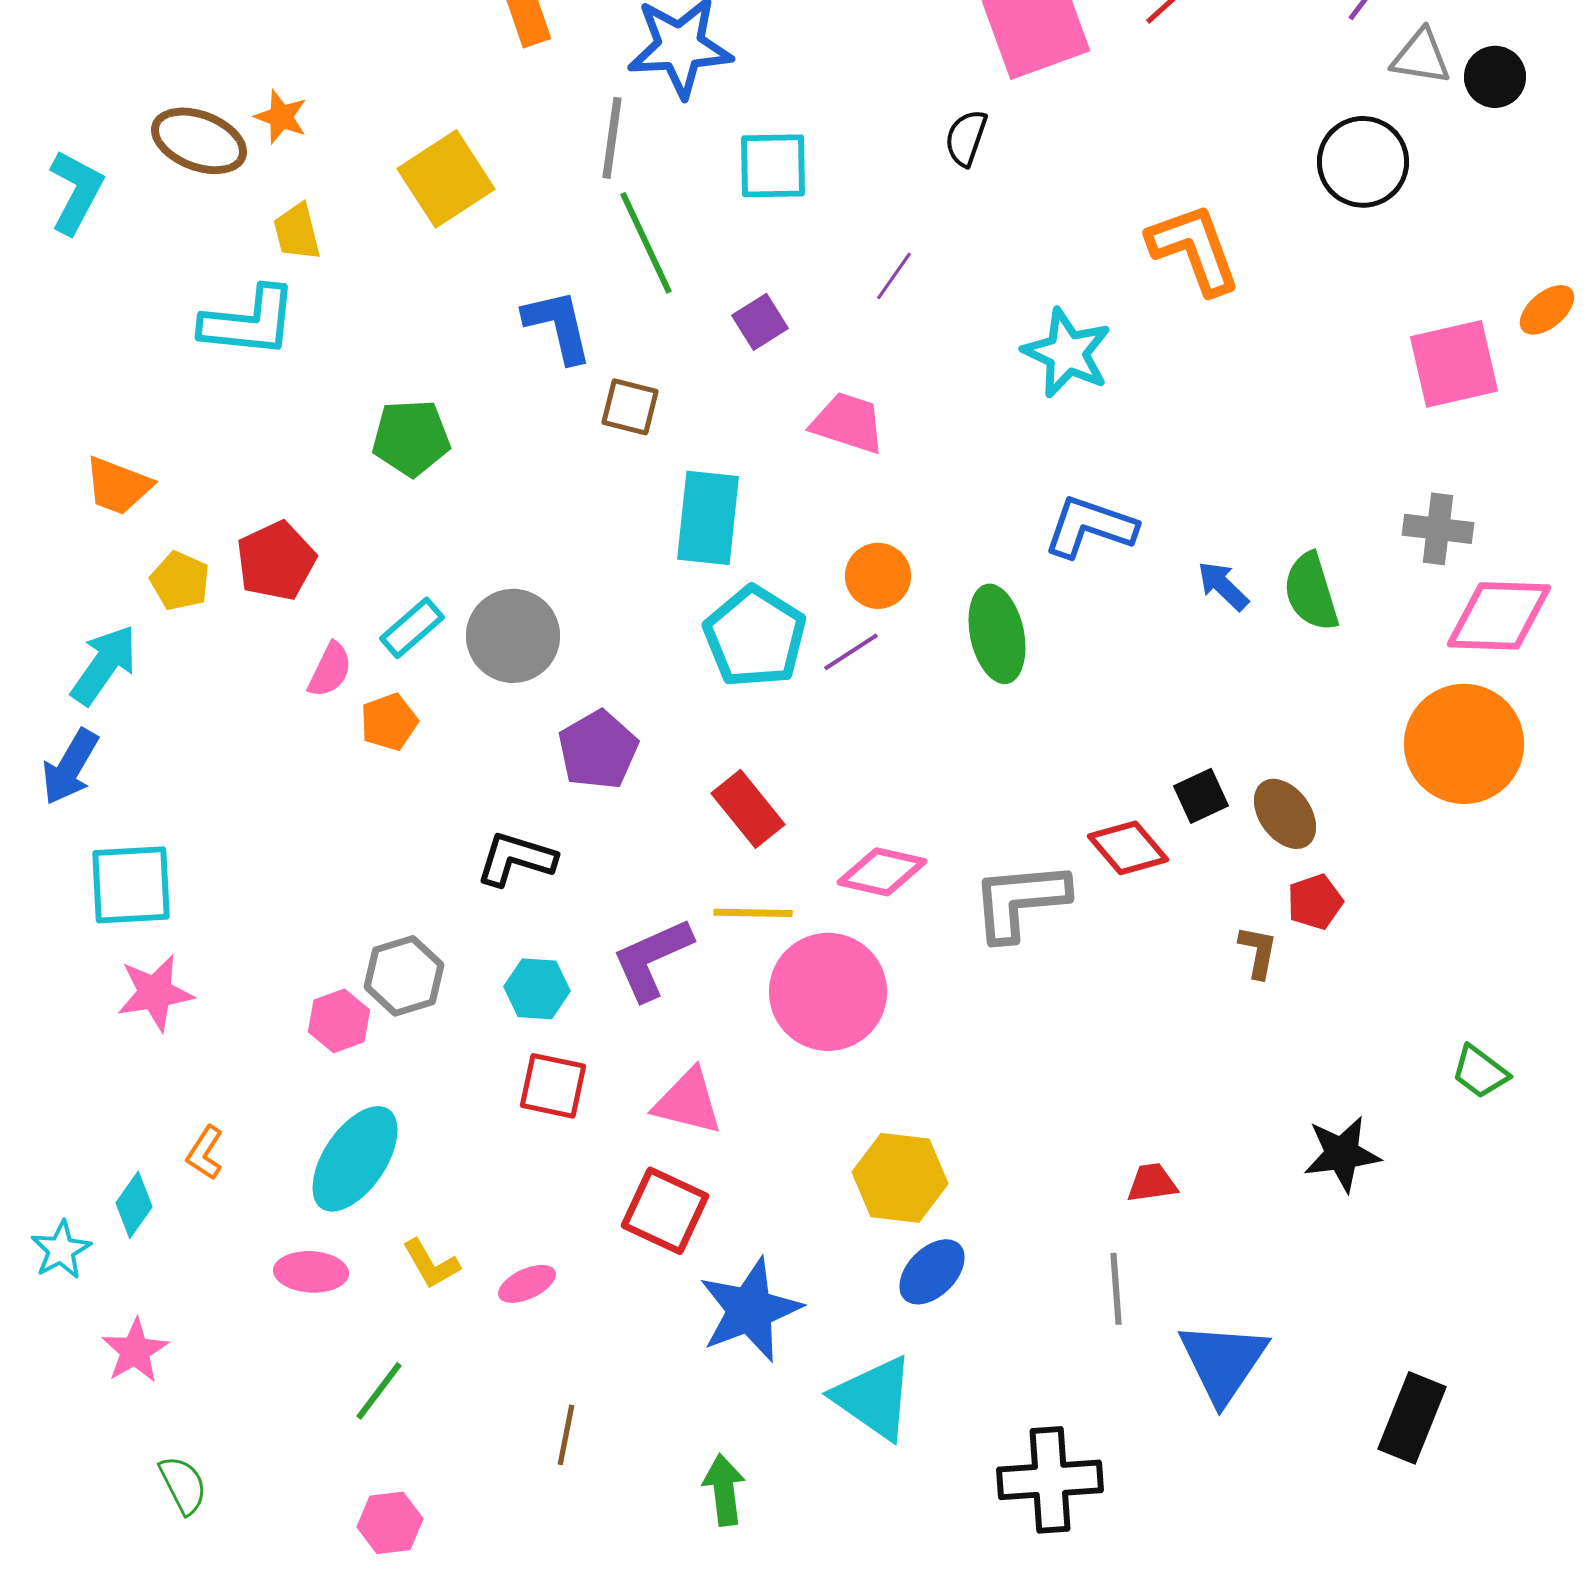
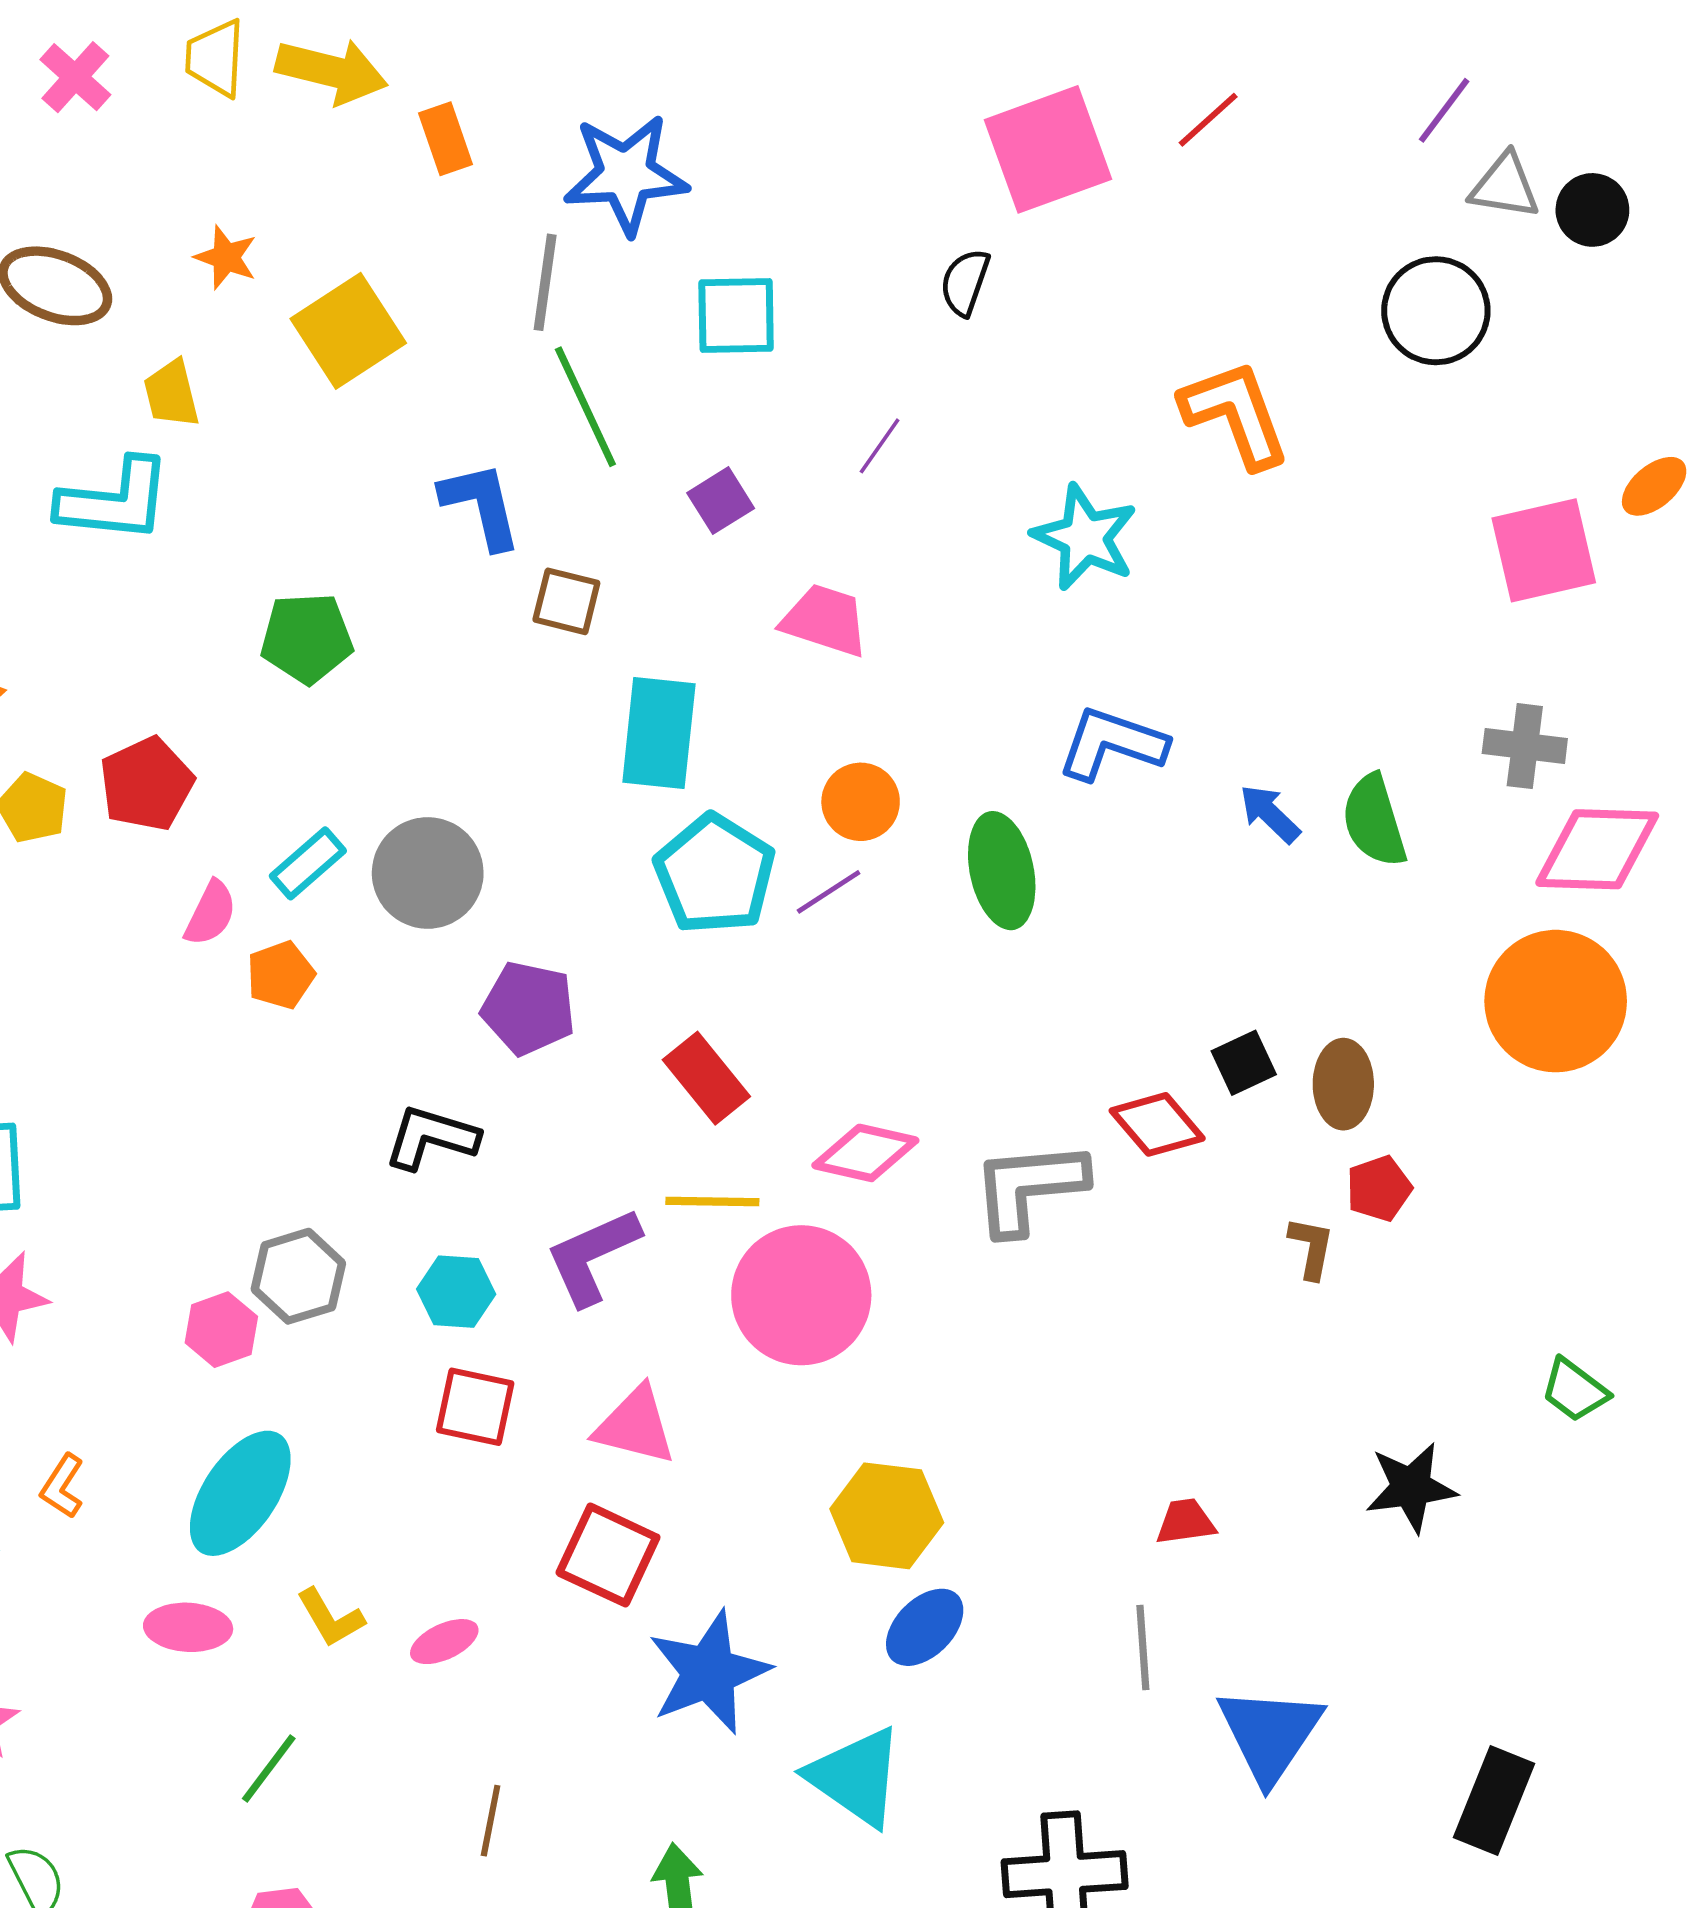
orange star: (281, 117) -> (226, 257), moved
purple pentagon: (598, 750) -> (528, 1008), turned -30
brown ellipse: (1285, 814) -> (1343, 1084), turned 36

